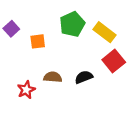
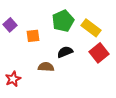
black semicircle: (84, 77) -> (65, 52), moved
red star: (26, 90) -> (13, 79), moved

